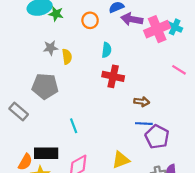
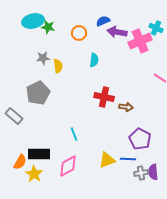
cyan cross: (175, 27) -> (156, 28), moved
red cross: (113, 76) -> (104, 97), moved
gray pentagon: (45, 86) -> (38, 93), turned -30
blue line: (144, 124) -> (128, 159), moved
cyan line: (74, 126) -> (74, 134), moved

